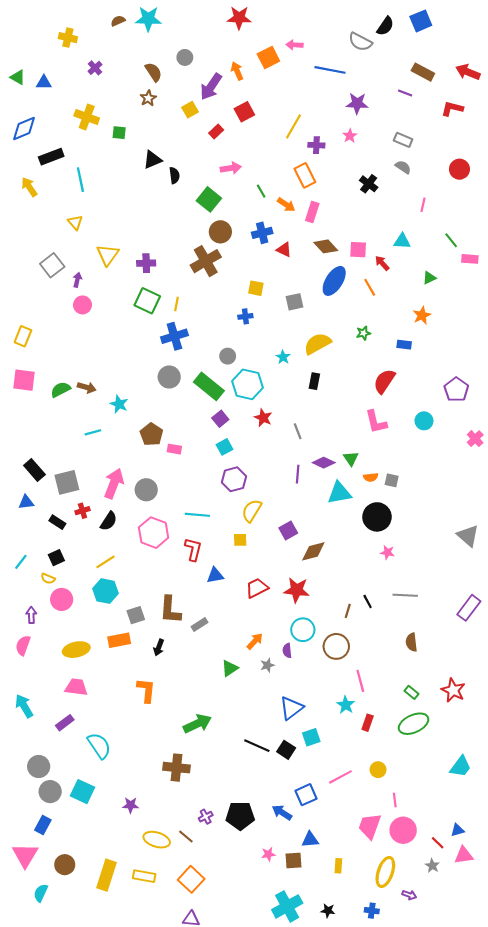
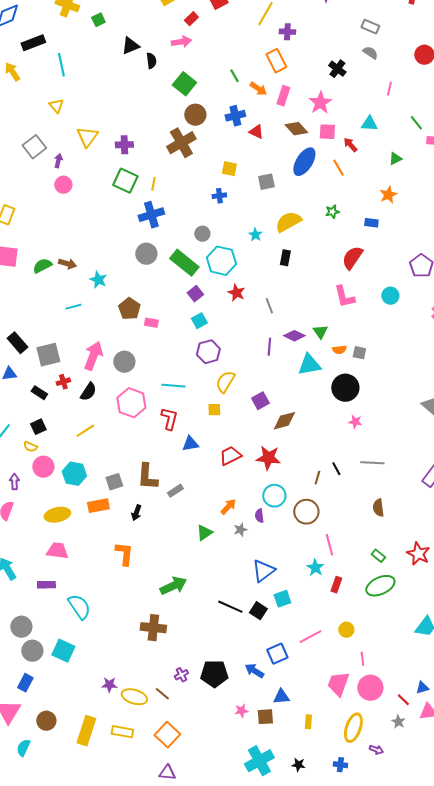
green square: (119, 133) -> (98, 20), turned -32
pink star: (350, 136) -> (320, 103), moved, size x1.6
pink arrow: (231, 168) -> (181, 42), moved
cyan hexagon: (105, 591) -> (74, 474), moved
purple rectangle: (65, 723) -> (46, 585), turned 36
purple star: (131, 805) -> (109, 685), moved

